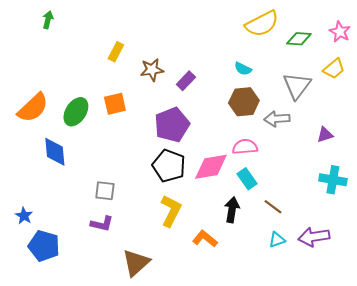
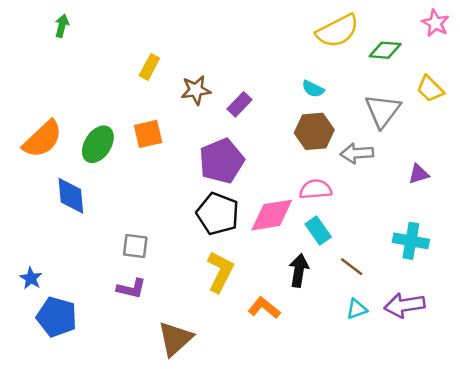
pink star: (340, 32) -> (435, 23), moved
yellow trapezoid: (334, 69) -> (430, 89), turned 85
cyan cross: (333, 180) -> (411, 241), moved

